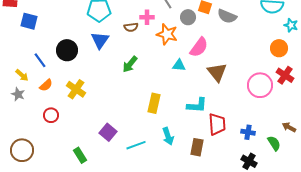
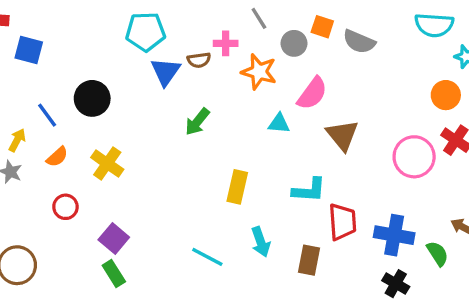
blue triangle: (100, 40) -> (166, 72), moved
yellow arrow: (22, 75) -> (17, 140), turned -104
purple square: (108, 132) -> (114, 239), moved
blue cross: (248, 132) -> (394, 235), size x1.6
cyan line: (136, 145) -> (207, 257), turned 48

